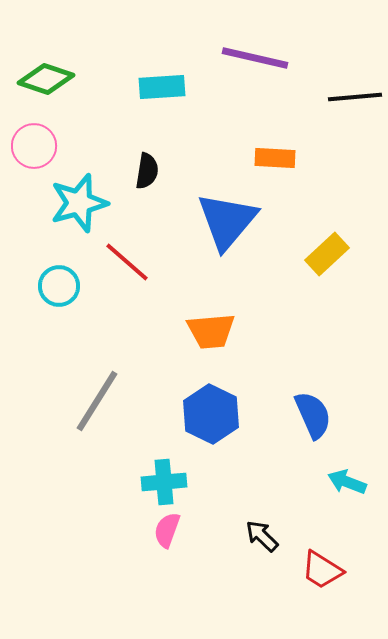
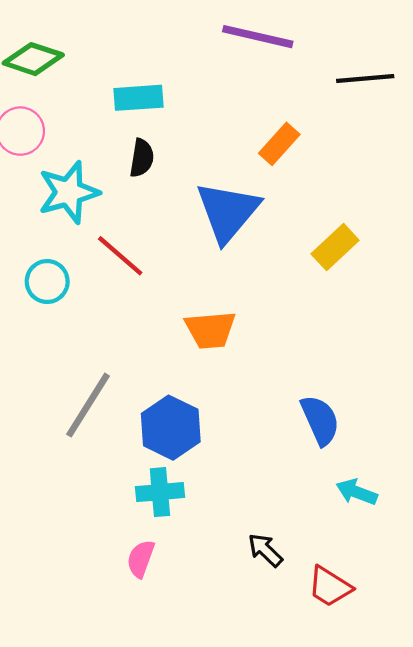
cyan rectangle: (162, 87) -> (138, 98), moved
orange rectangle: (275, 158) -> (279, 144), turned -51
blue hexagon: (211, 414) -> (171, 428), moved
pink semicircle: (167, 530) -> (141, 559), moved

